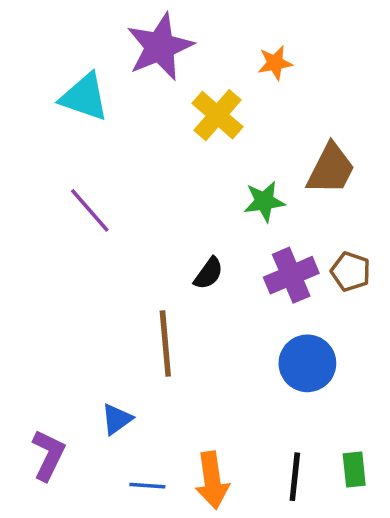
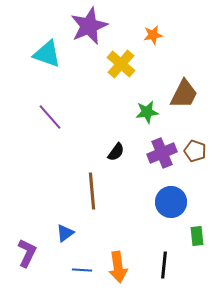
green rectangle: (354, 469) -> (197, 236), moved

